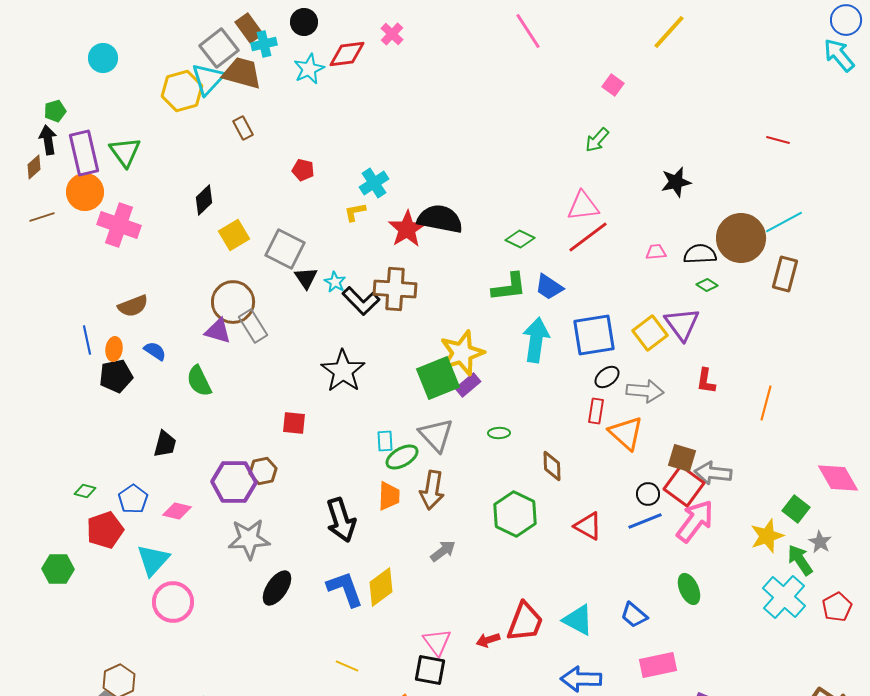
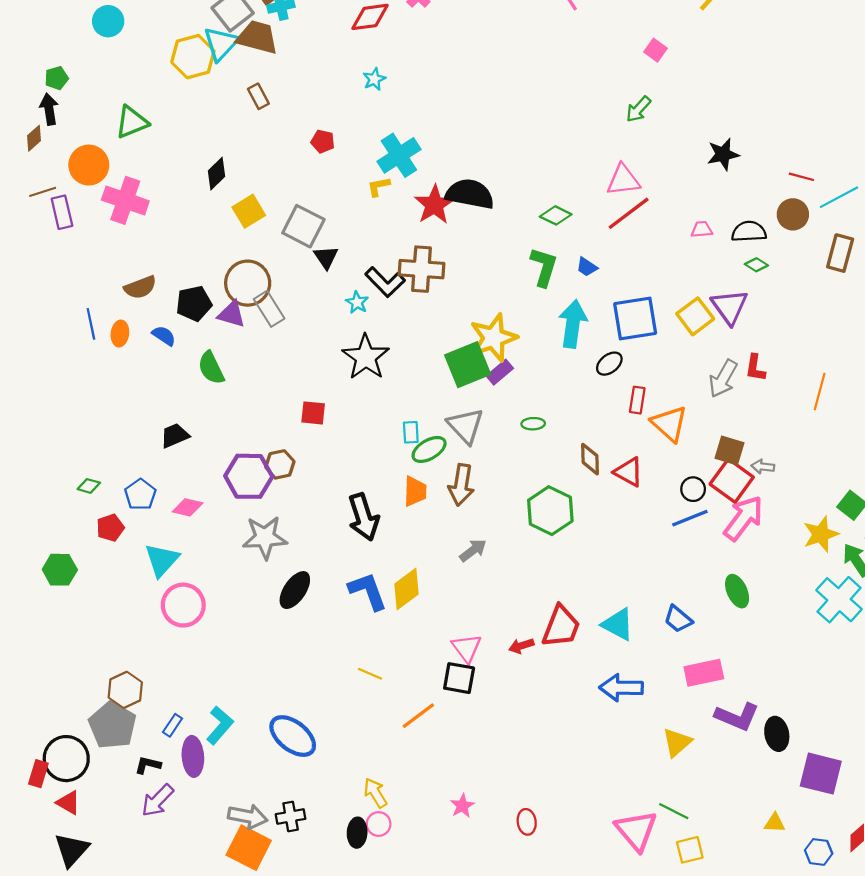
cyan star: (309, 69) -> (374, 79), moved, size x0.7
red line: (778, 140) -> (801, 177), moved
green triangle: (125, 152) -> (132, 122), turned 44
purple rectangle: (84, 153) -> (62, 212), moved, size x0.7
cyan cross: (374, 183) -> (399, 155), size x1.4
brown circle: (741, 238) -> (793, 214), size x0.6
cyan star: (335, 282) -> (357, 302), moved
green L-shape: (509, 287) -> (544, 267), turned -66
blue trapezoid: (549, 287) -> (587, 267), size x0.7
black pentagon: (116, 376) -> (194, 303), moved
black ellipse: (607, 377) -> (609, 364), moved
gray arrow: (645, 391) -> (723, 379), moved, turned 114
black trapezoid: (165, 444) -> (175, 435), turned -128
gray arrow: (713, 473) -> (763, 467), size x0.6
red triangle: (588, 526) -> (629, 472), moved
red pentagon: (105, 530) -> (110, 528), size x0.7

